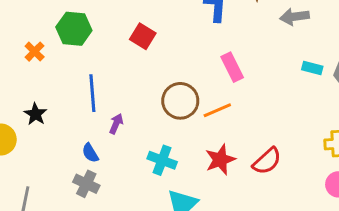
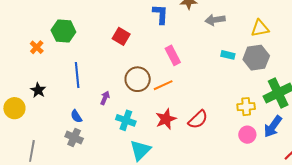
red square: (143, 36) -> (121, 36), moved
purple arrow: (116, 124) -> (105, 98), moved

